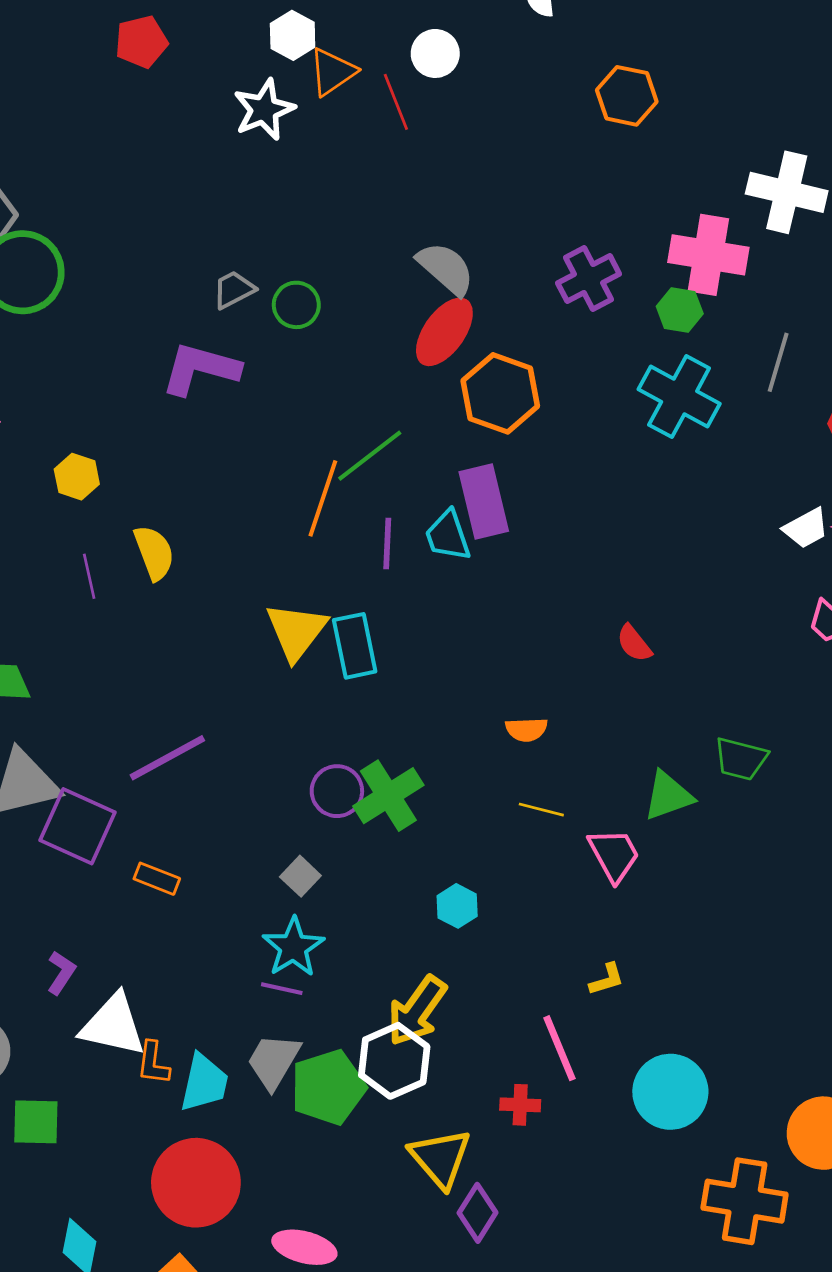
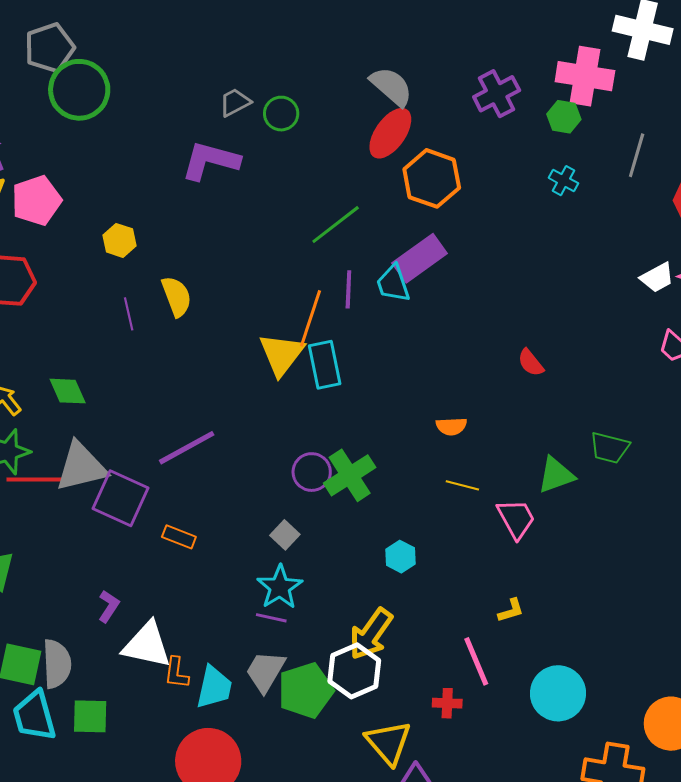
cyan cross: (679, 396) -> (564, 181), size x0.5
orange line: (323, 498) -> (310, 318), moved
purple rectangle: (484, 501) -> (420, 258), turned 68

